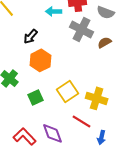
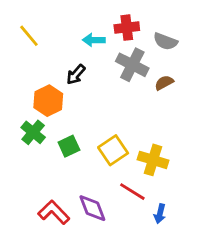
black arrow: (31, 36) -> (76, 74), moved
orange hexagon: (41, 60) -> (48, 101), moved
green square: (36, 97) -> (69, 146), moved

